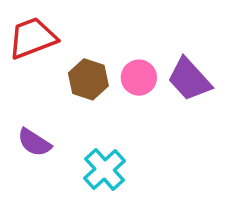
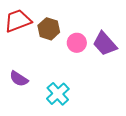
brown hexagon: (88, 79) -> (49, 29), moved

